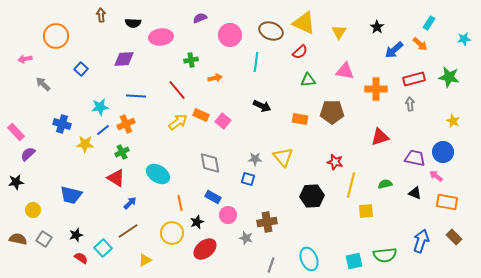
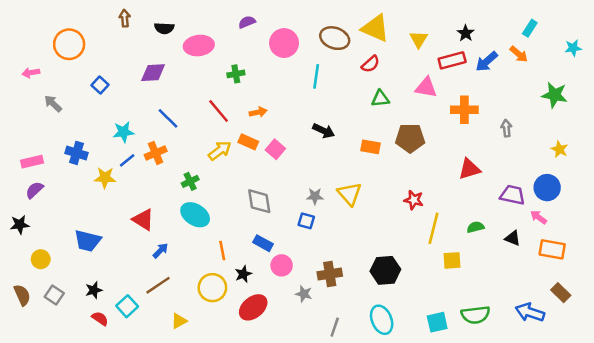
orange arrow: (215, 78) -> (258, 112), moved
red rectangle: (414, 79) -> (452, 60), moved
blue line: (136, 96) -> (168, 118), turned 42
pink rectangle: (16, 132) -> (32, 162), moved, turned -60
green cross: (122, 152) -> (190, 181), moved
black hexagon: (312, 196) -> (385, 270), moved
brown semicircle: (18, 239) -> (22, 295), turned 54
blue arrow: (421, 241) -> (530, 312), moved, turned -90

